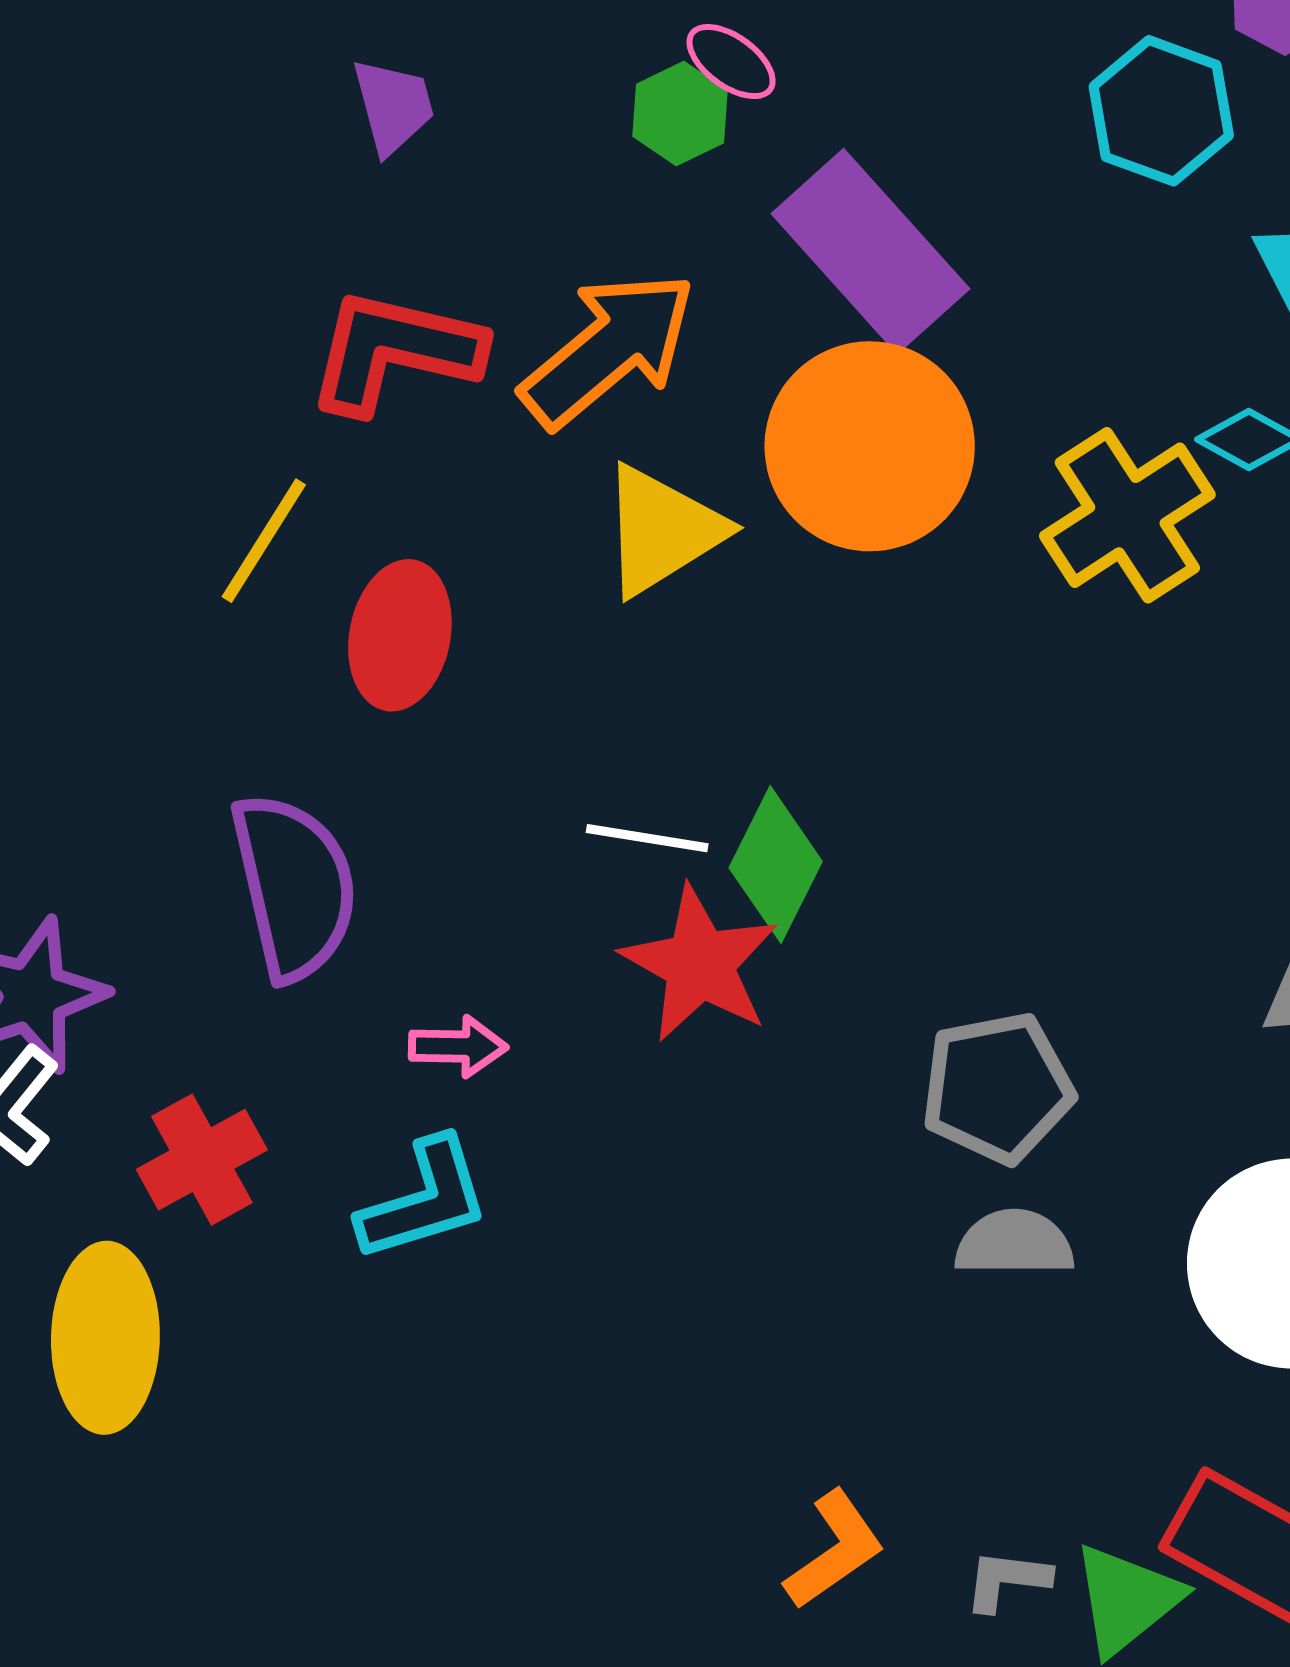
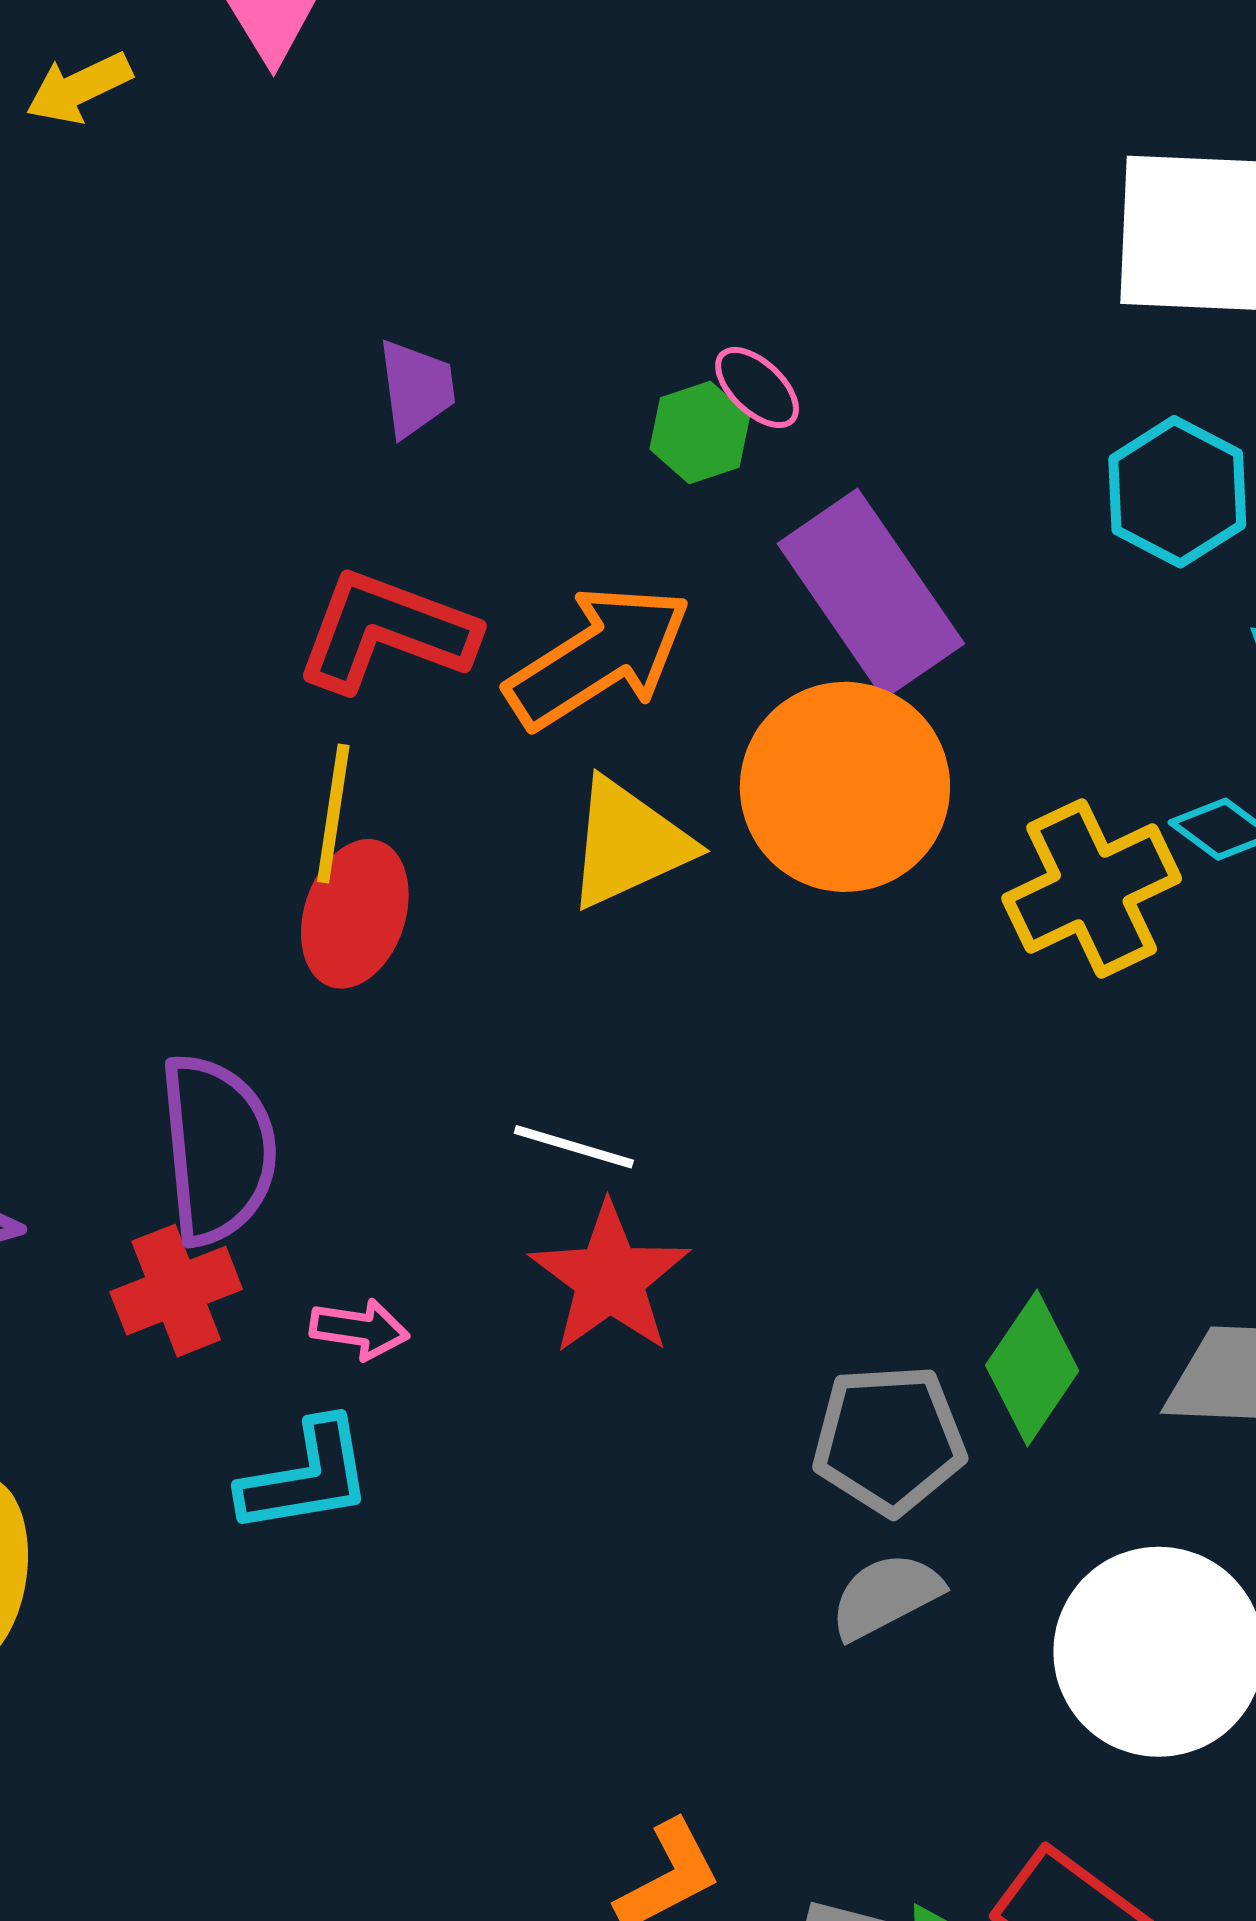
yellow line: (264, 541) -> (333, 814), moved, turned -31
green diamond: (776, 865) -> (1032, 1368), moved
red cross: (202, 1160) -> (176, 1291), moved
gray semicircle: (1014, 1243) -> (886, 1596), turned -35

